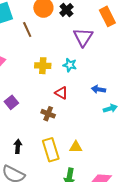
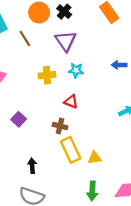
purple triangle: (83, 37) -> (66, 41), moved
blue arrow: (98, 89) -> (119, 65), moved
yellow rectangle: (51, 150) -> (71, 150), moved

